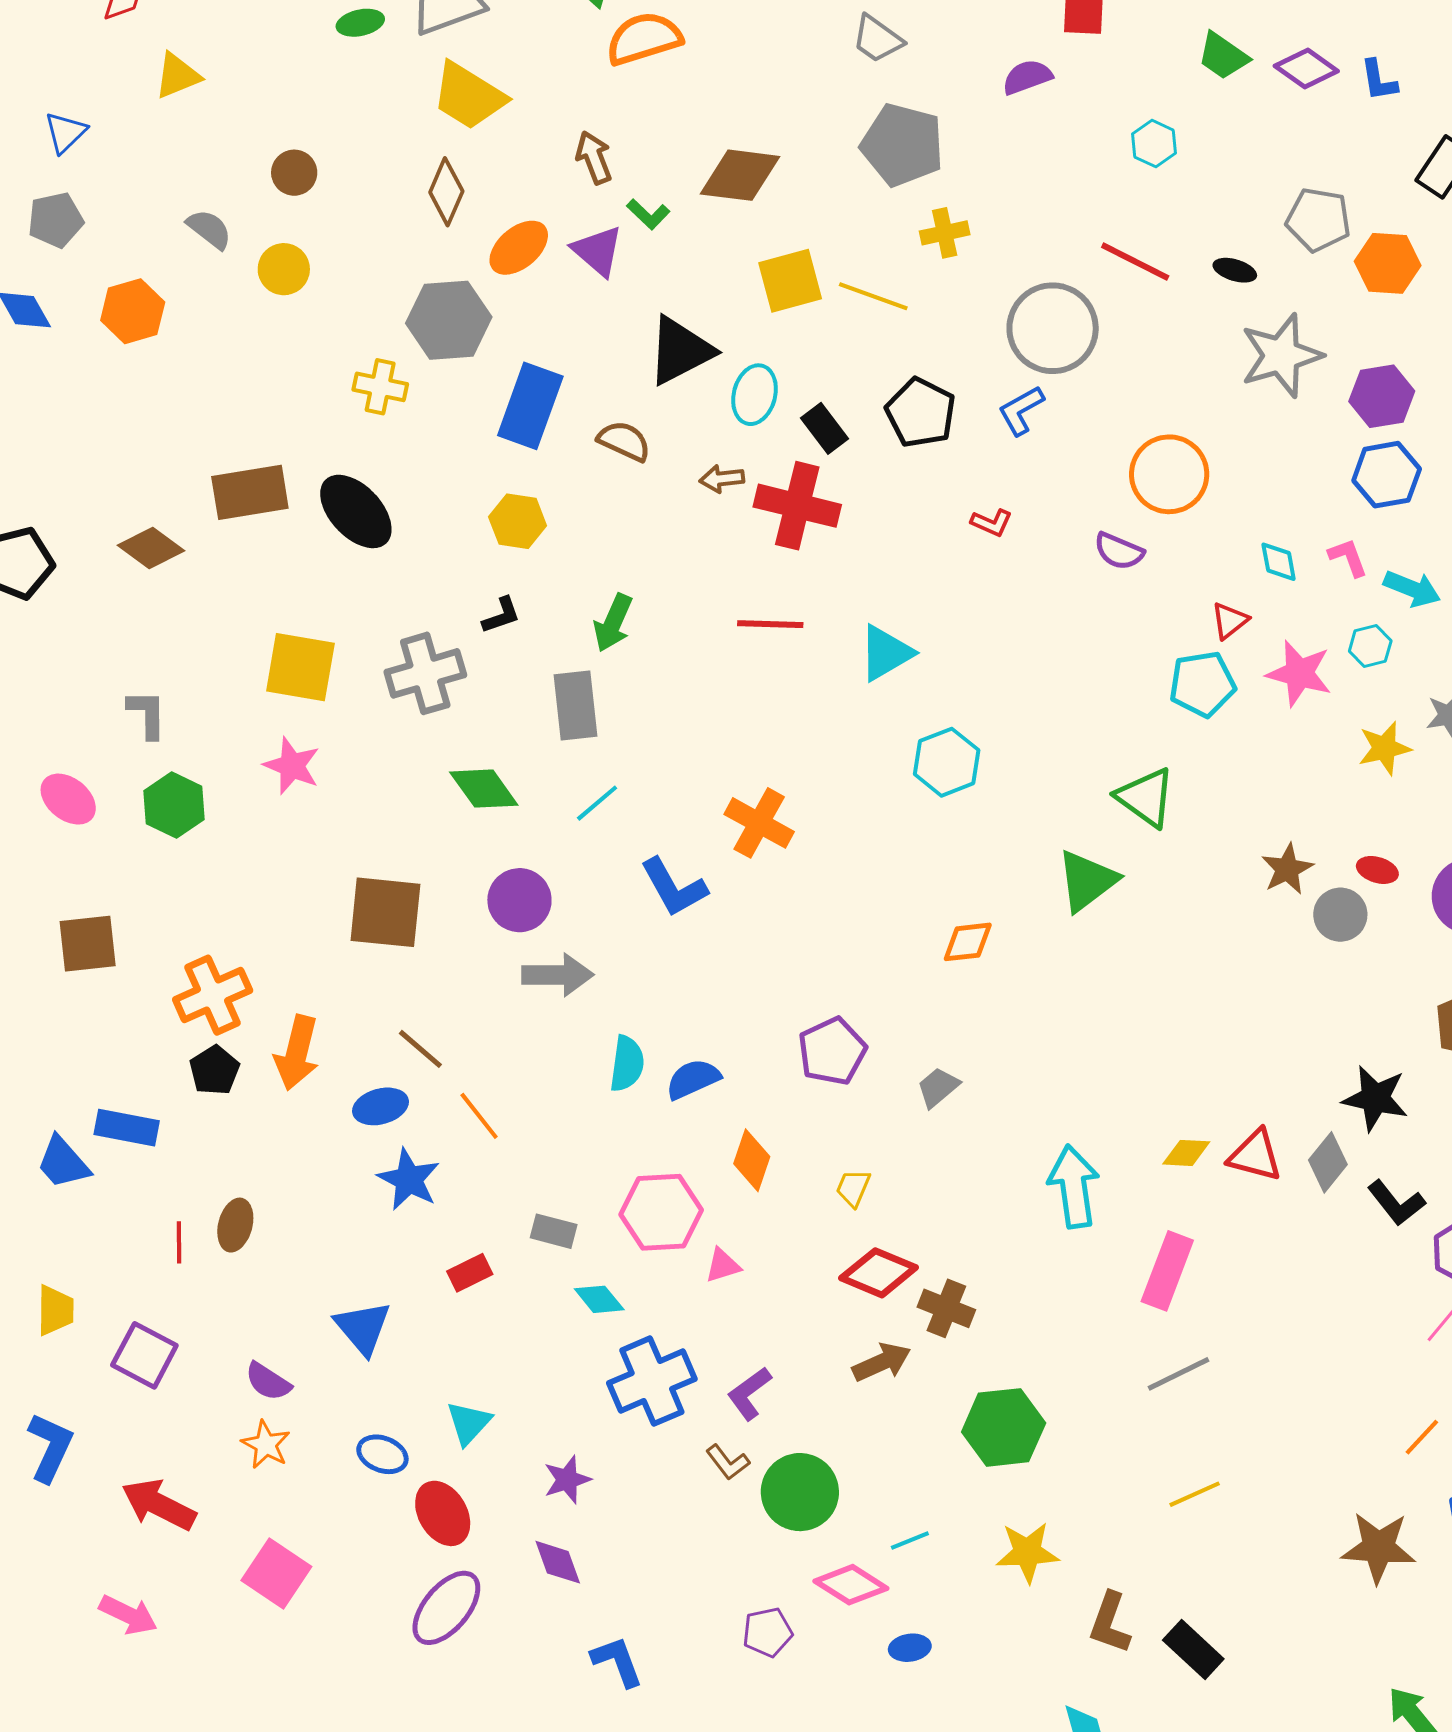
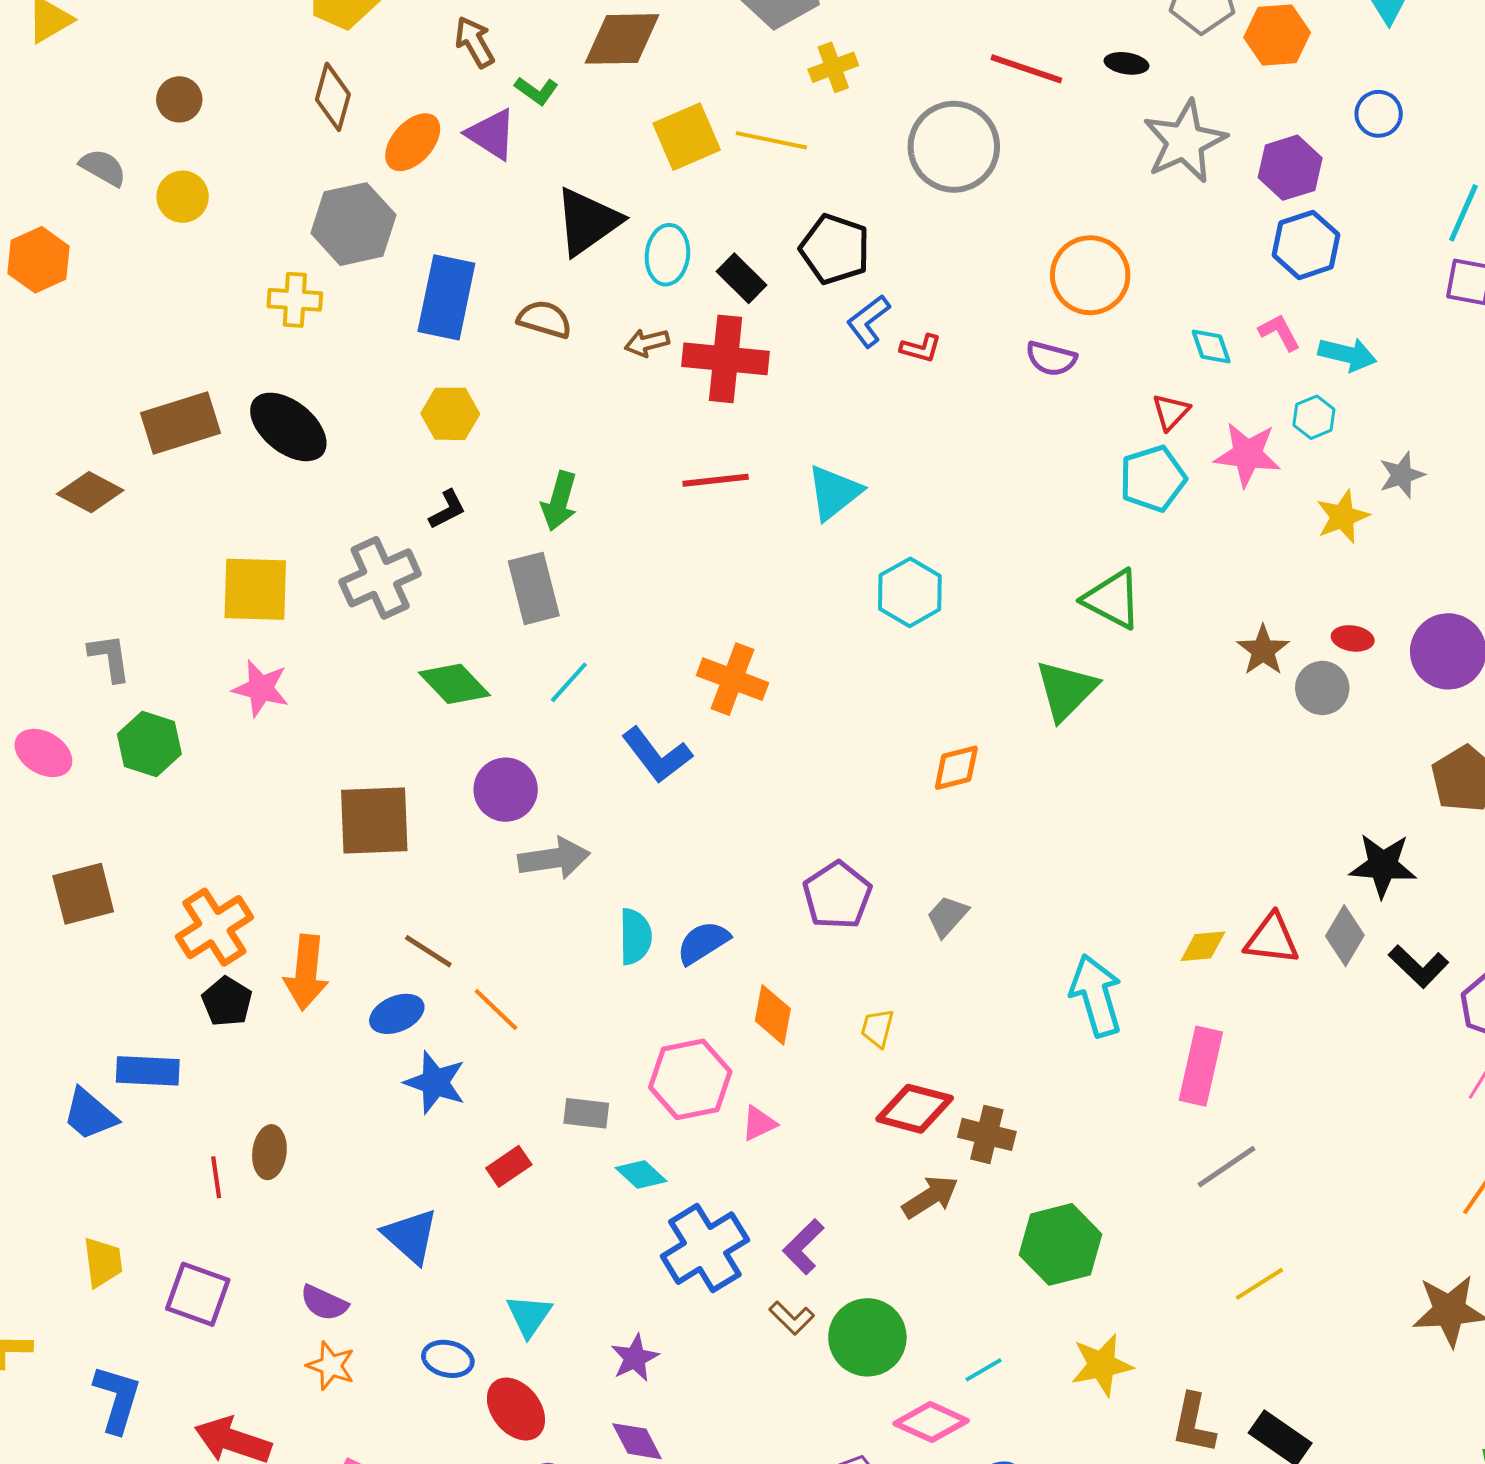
blue L-shape: (1021, 410) -> (868, 321), moved

